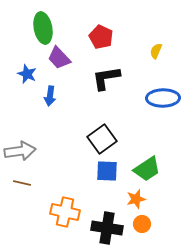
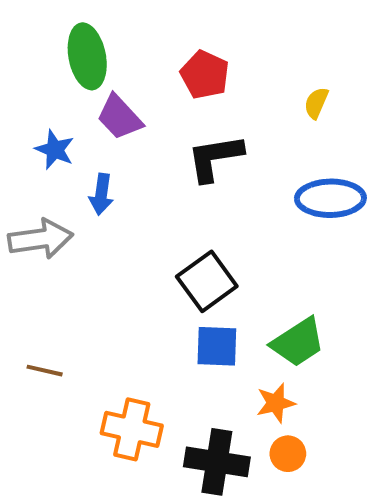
gray arrow: (20, 151) -> (41, 239), moved

